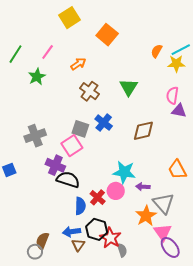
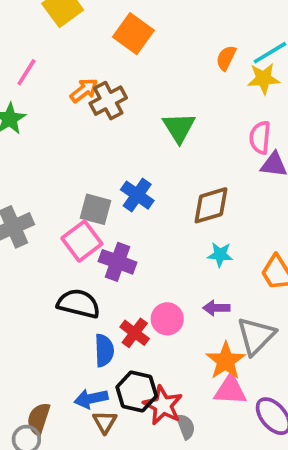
brown cross: (89, 91) -> (108, 101), moved, turned 30
purple cross: (55, 165) -> (118, 262), moved
cyan star: (124, 172) -> (220, 255), moved, size x0.6
gray triangle: (163, 203) -> (256, 336), turned 30
pink triangle: (163, 232) -> (230, 390), moved, turned -48

